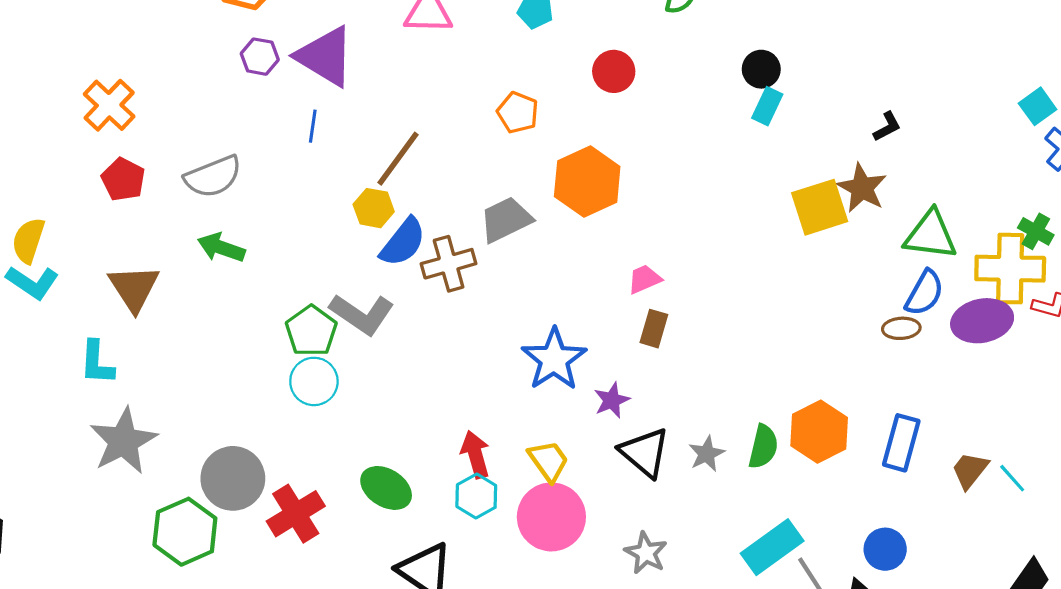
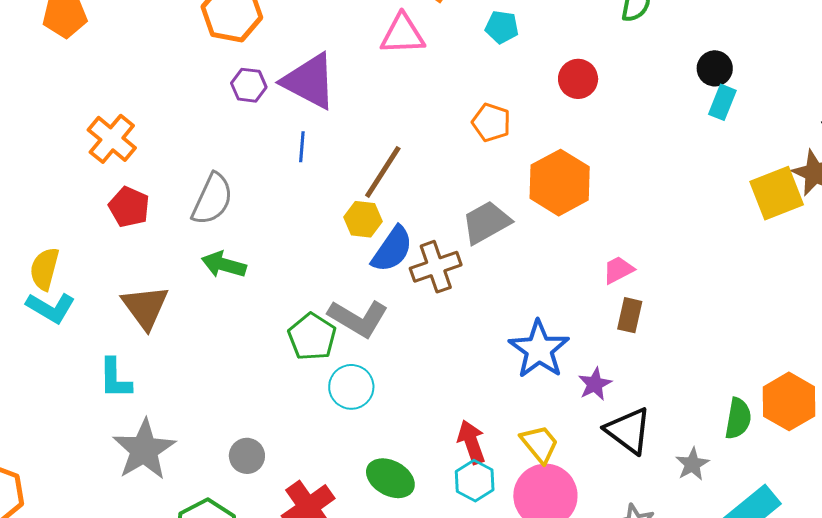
gray semicircle: (213, 177) -> (212, 199), turned -40
cyan circle: (314, 381) -> (351, 387), moved
gray star: (707, 454) -> (692, 464), moved
gray circle: (233, 478) -> (247, 456), moved, size x0.6

